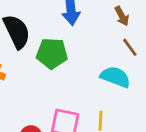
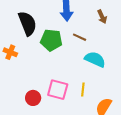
brown line: (130, 47) -> (80, 37), moved, turned -32

